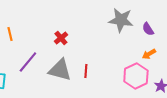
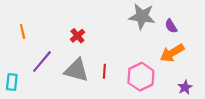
orange arrow: (149, 54) -> (172, 53), size x1.6
pink hexagon: (136, 76) -> (141, 77), moved

